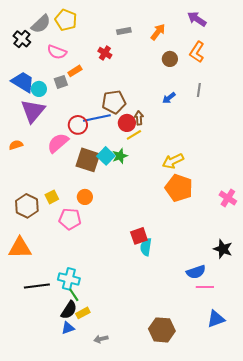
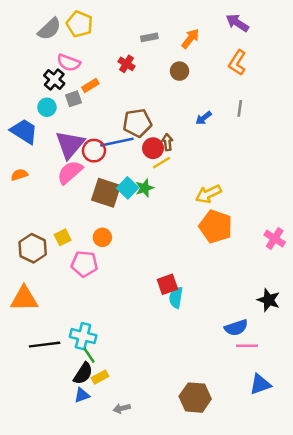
black cross: (22, 39) -> (54, 80), moved
brown circle: (170, 59) -> (179, 71), moved
blue trapezoid: (23, 82) -> (24, 131), moved
purple triangle: (33, 111) -> (70, 145), moved

